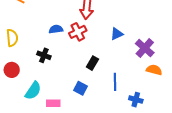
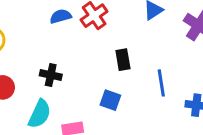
black cross: (44, 55) -> (51, 75), moved
black rectangle: (92, 63) -> (123, 60), turned -32

